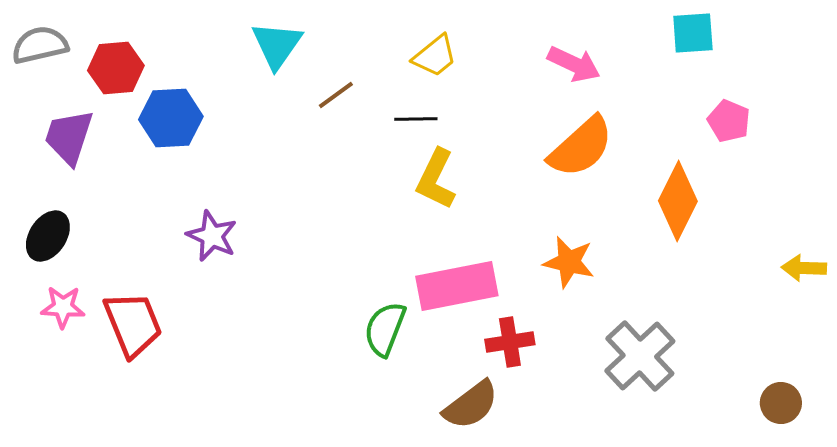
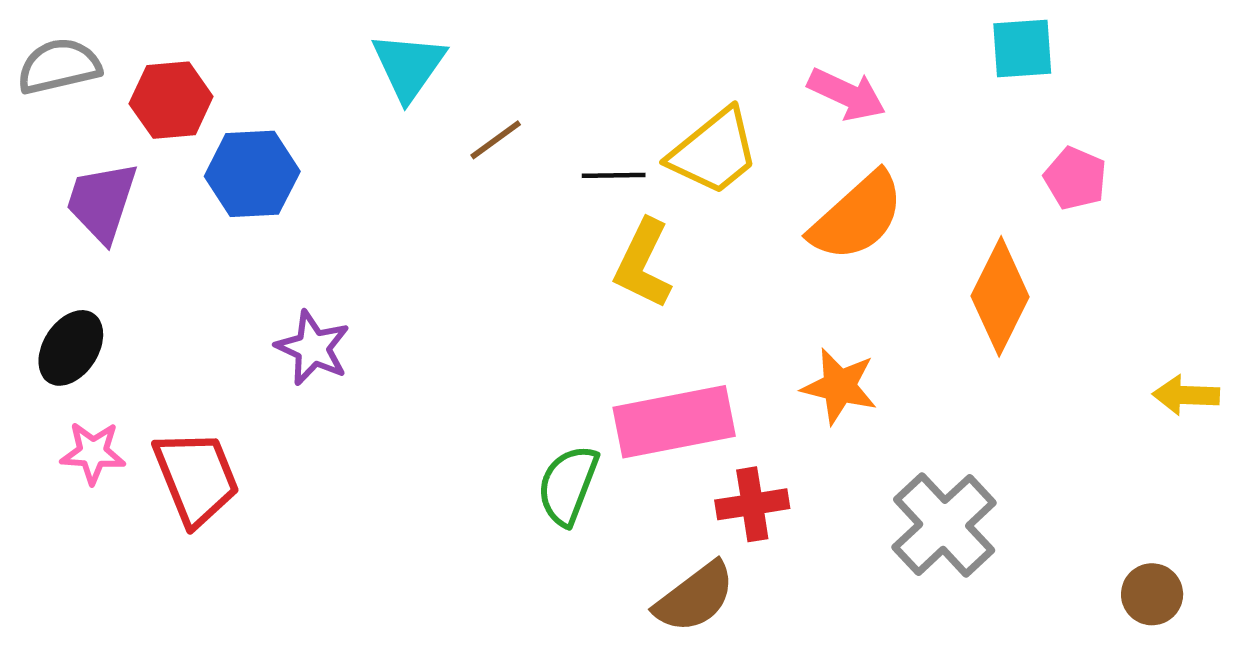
yellow trapezoid: (435, 56) -> (714, 152), moved, size x1.4

